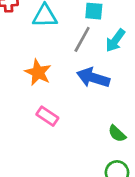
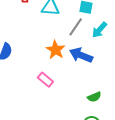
orange star: (38, 72) -> (56, 50), moved
green semicircle: (117, 134) -> (94, 97), turned -72

